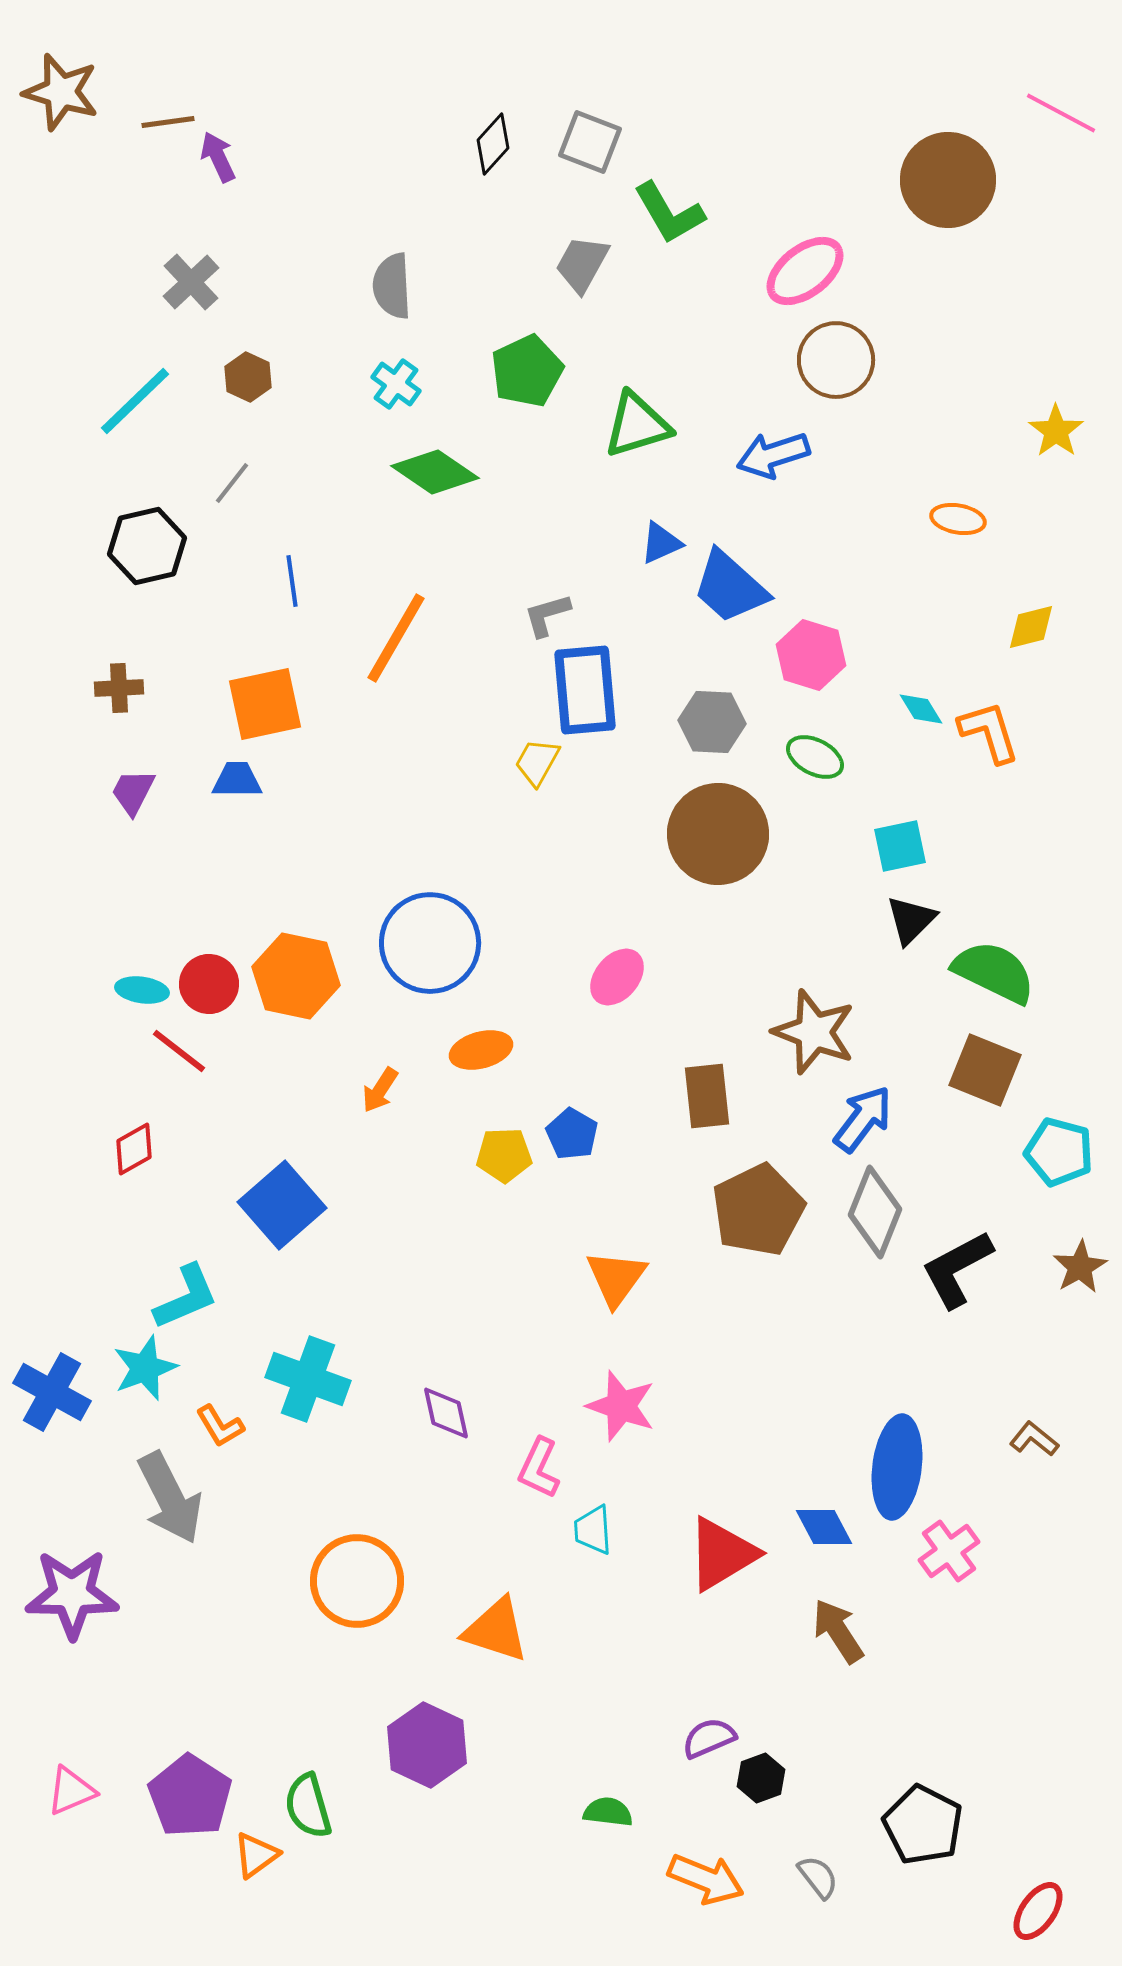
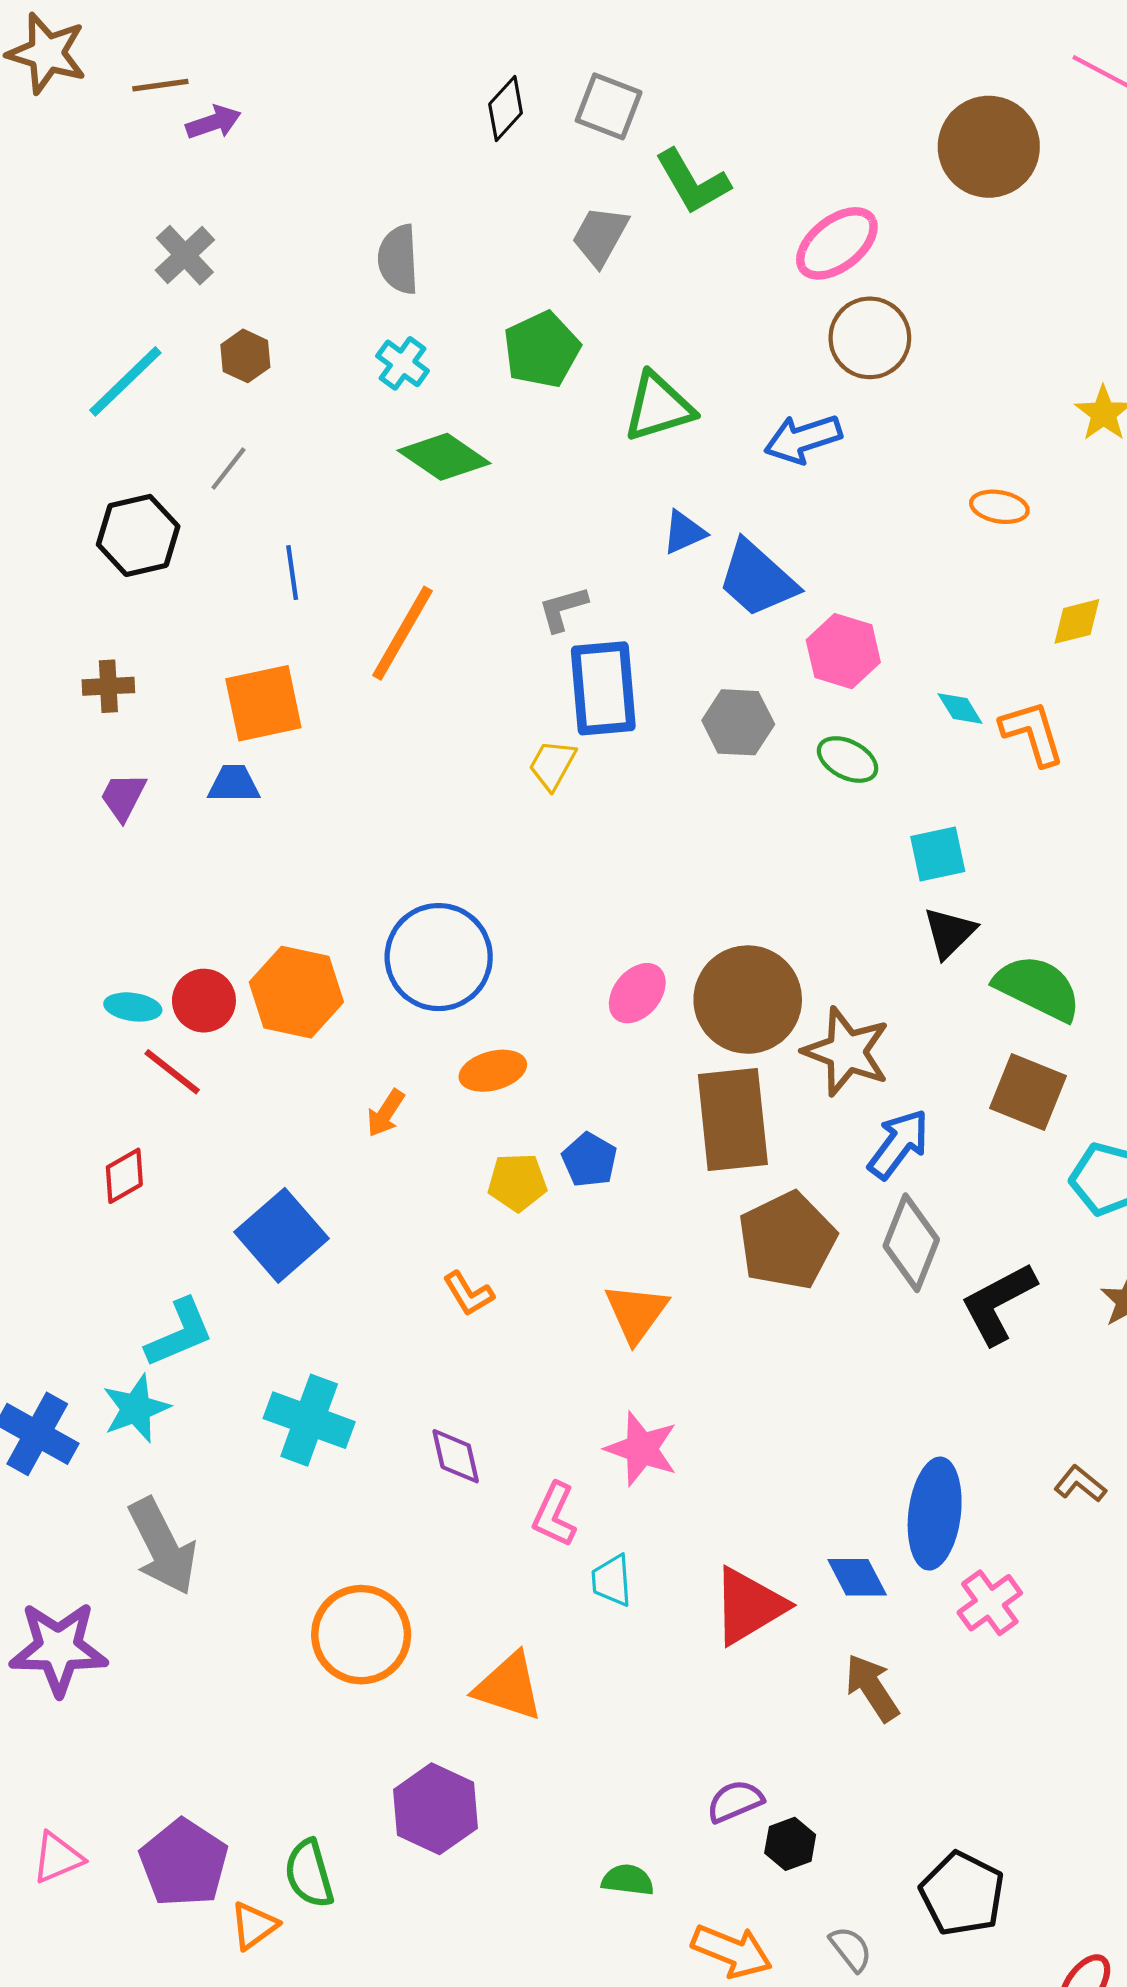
purple arrow: (218, 157) -> (214, 122), turned 96
brown circle: (718, 834) -> (748, 1000), moved
brown rectangle: (707, 1096) -> (733, 1120), size x1.5
orange L-shape: (220, 1426) -> (468, 1294), moved

